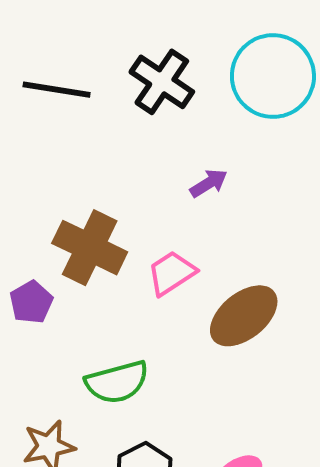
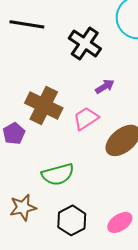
black cross: (162, 82) -> (85, 43), moved
purple arrow: (209, 183) -> (105, 86), moved

